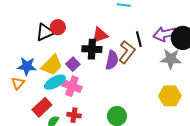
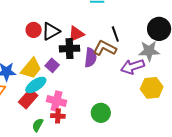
black triangle: (45, 32) -> (51, 31), moved
purple arrow: (165, 34) -> (133, 67), moved
brown L-shape: (127, 52) -> (105, 48), turned -95
pink cross: (72, 86) -> (56, 101), moved
red rectangle: (42, 107) -> (28, 99), moved

